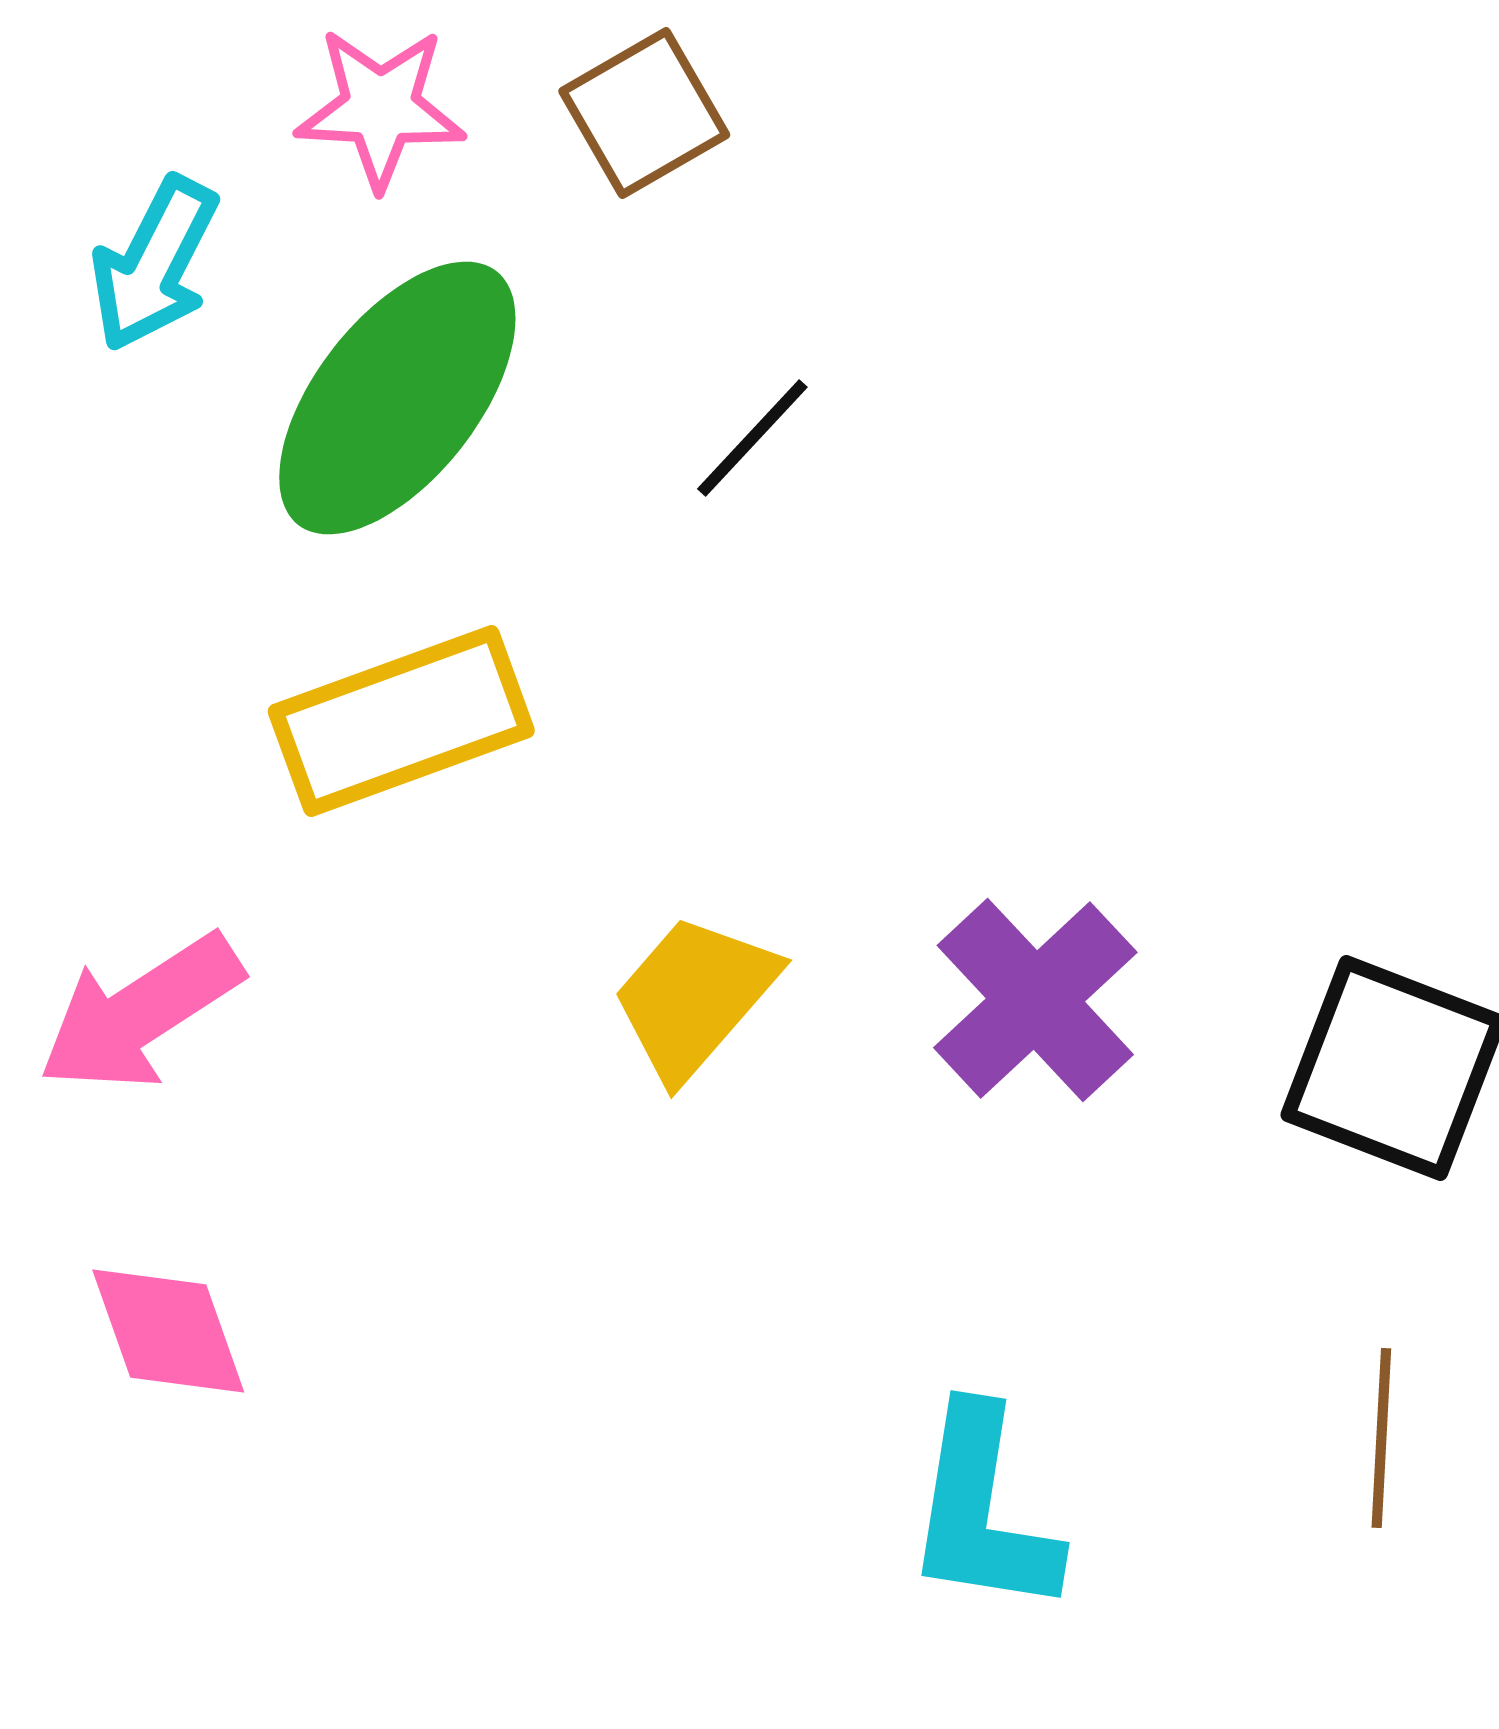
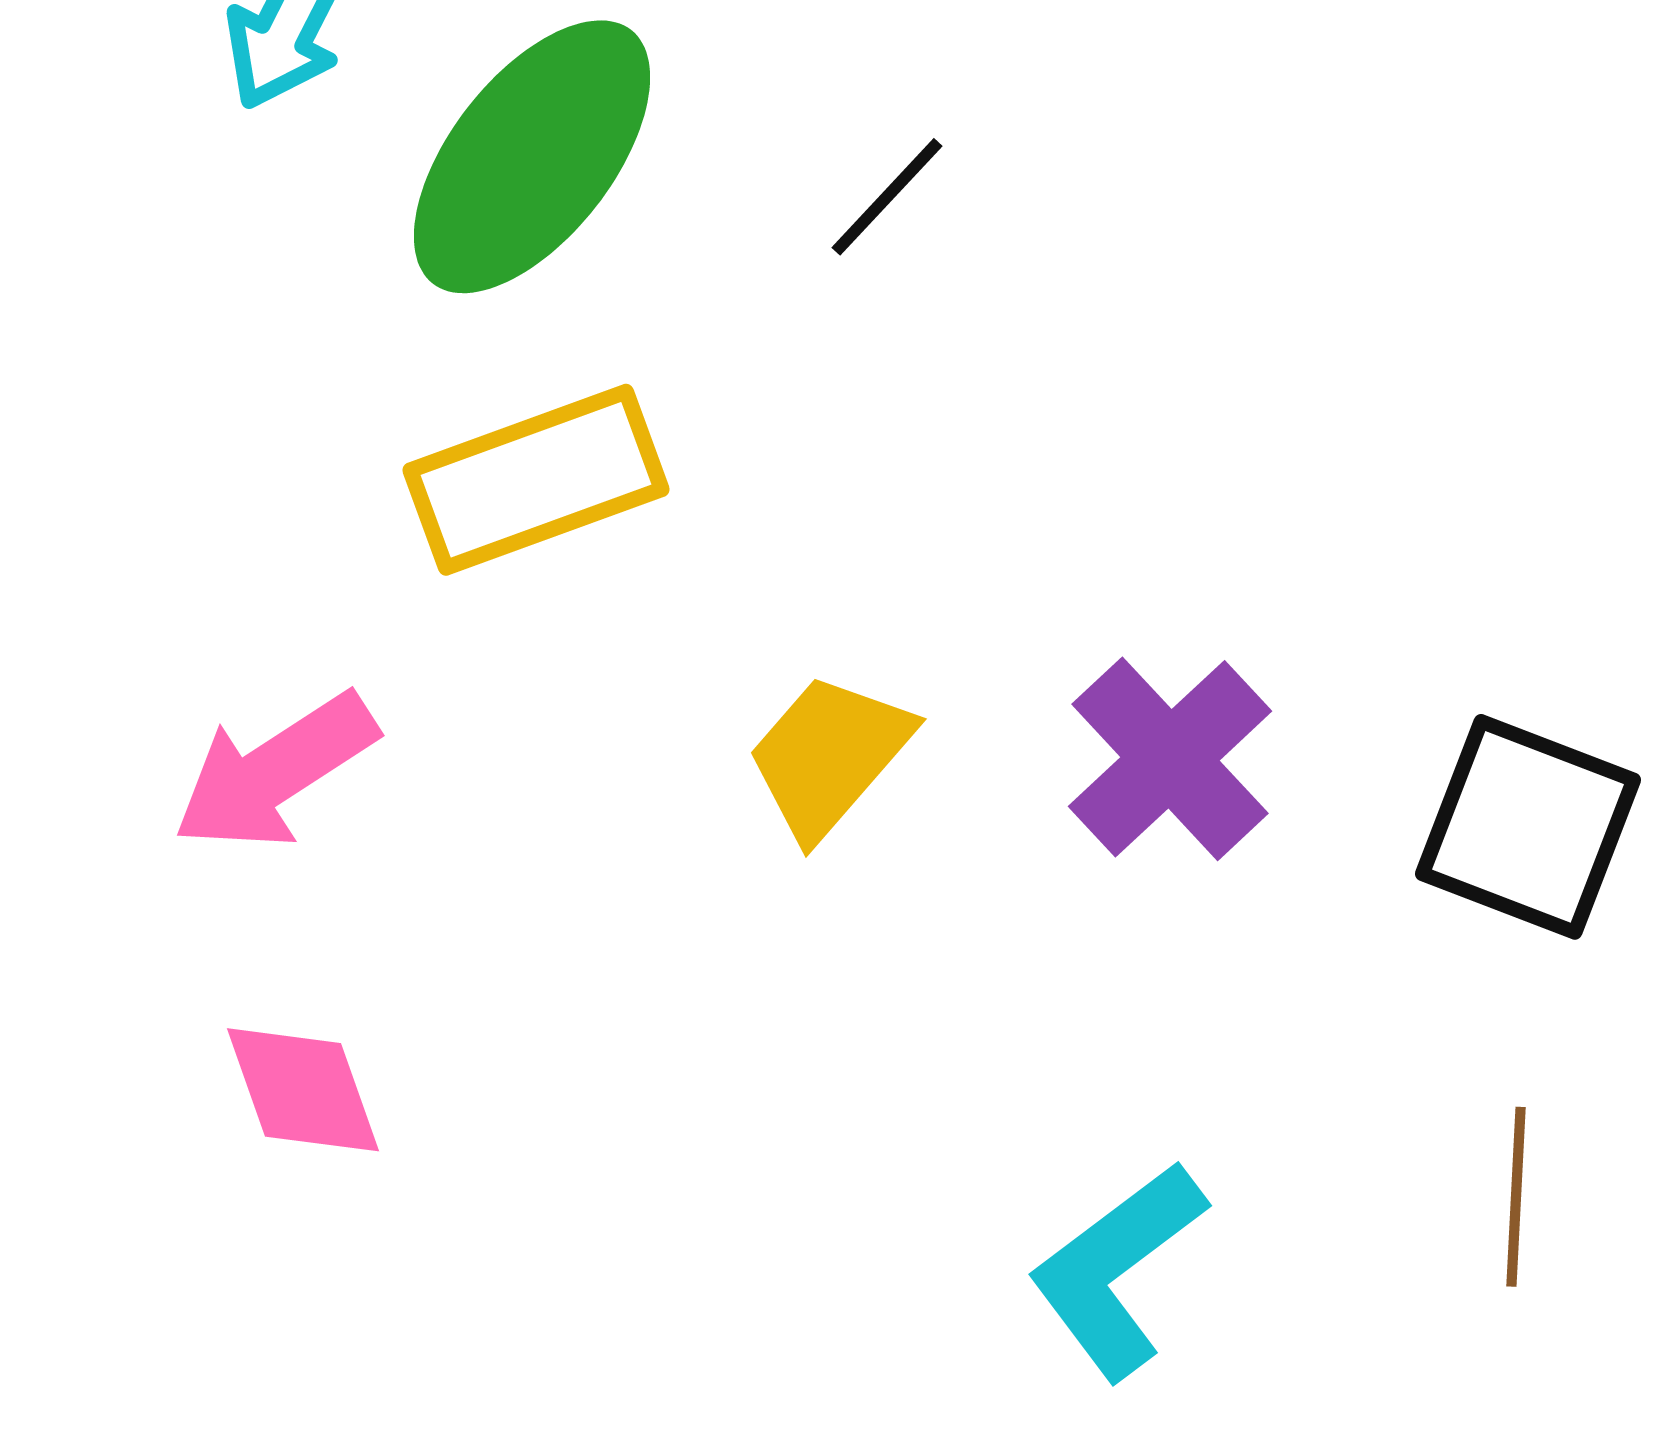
cyan L-shape: (982, 1511) -> (1117, 1270), turned 44

